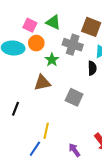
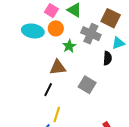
black line: (16, 109) -> (48, 90), moved

